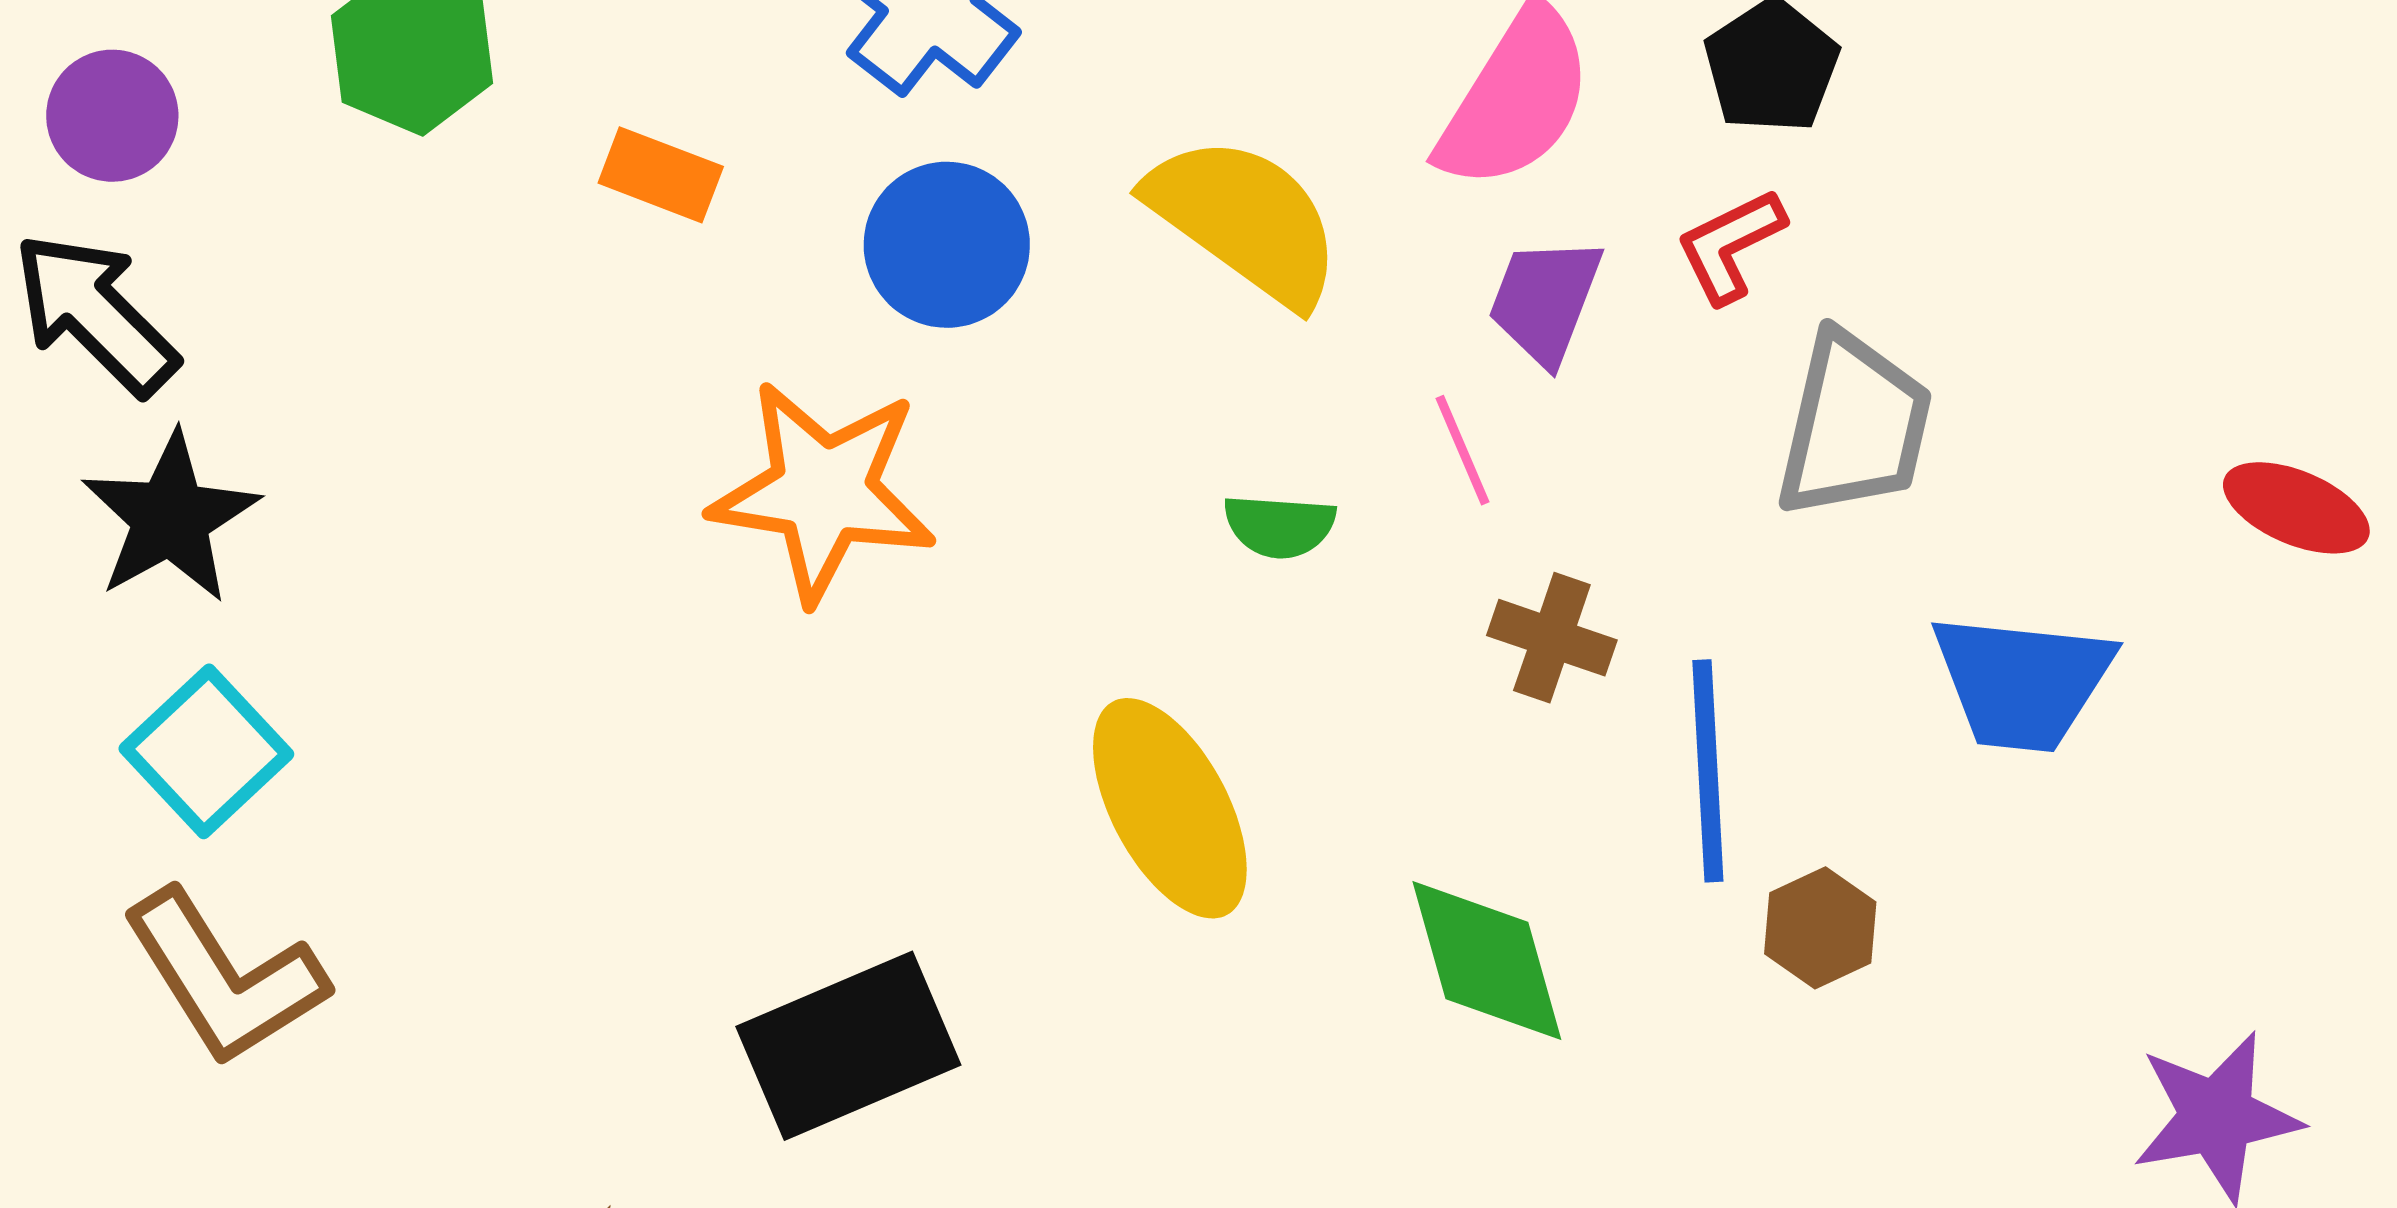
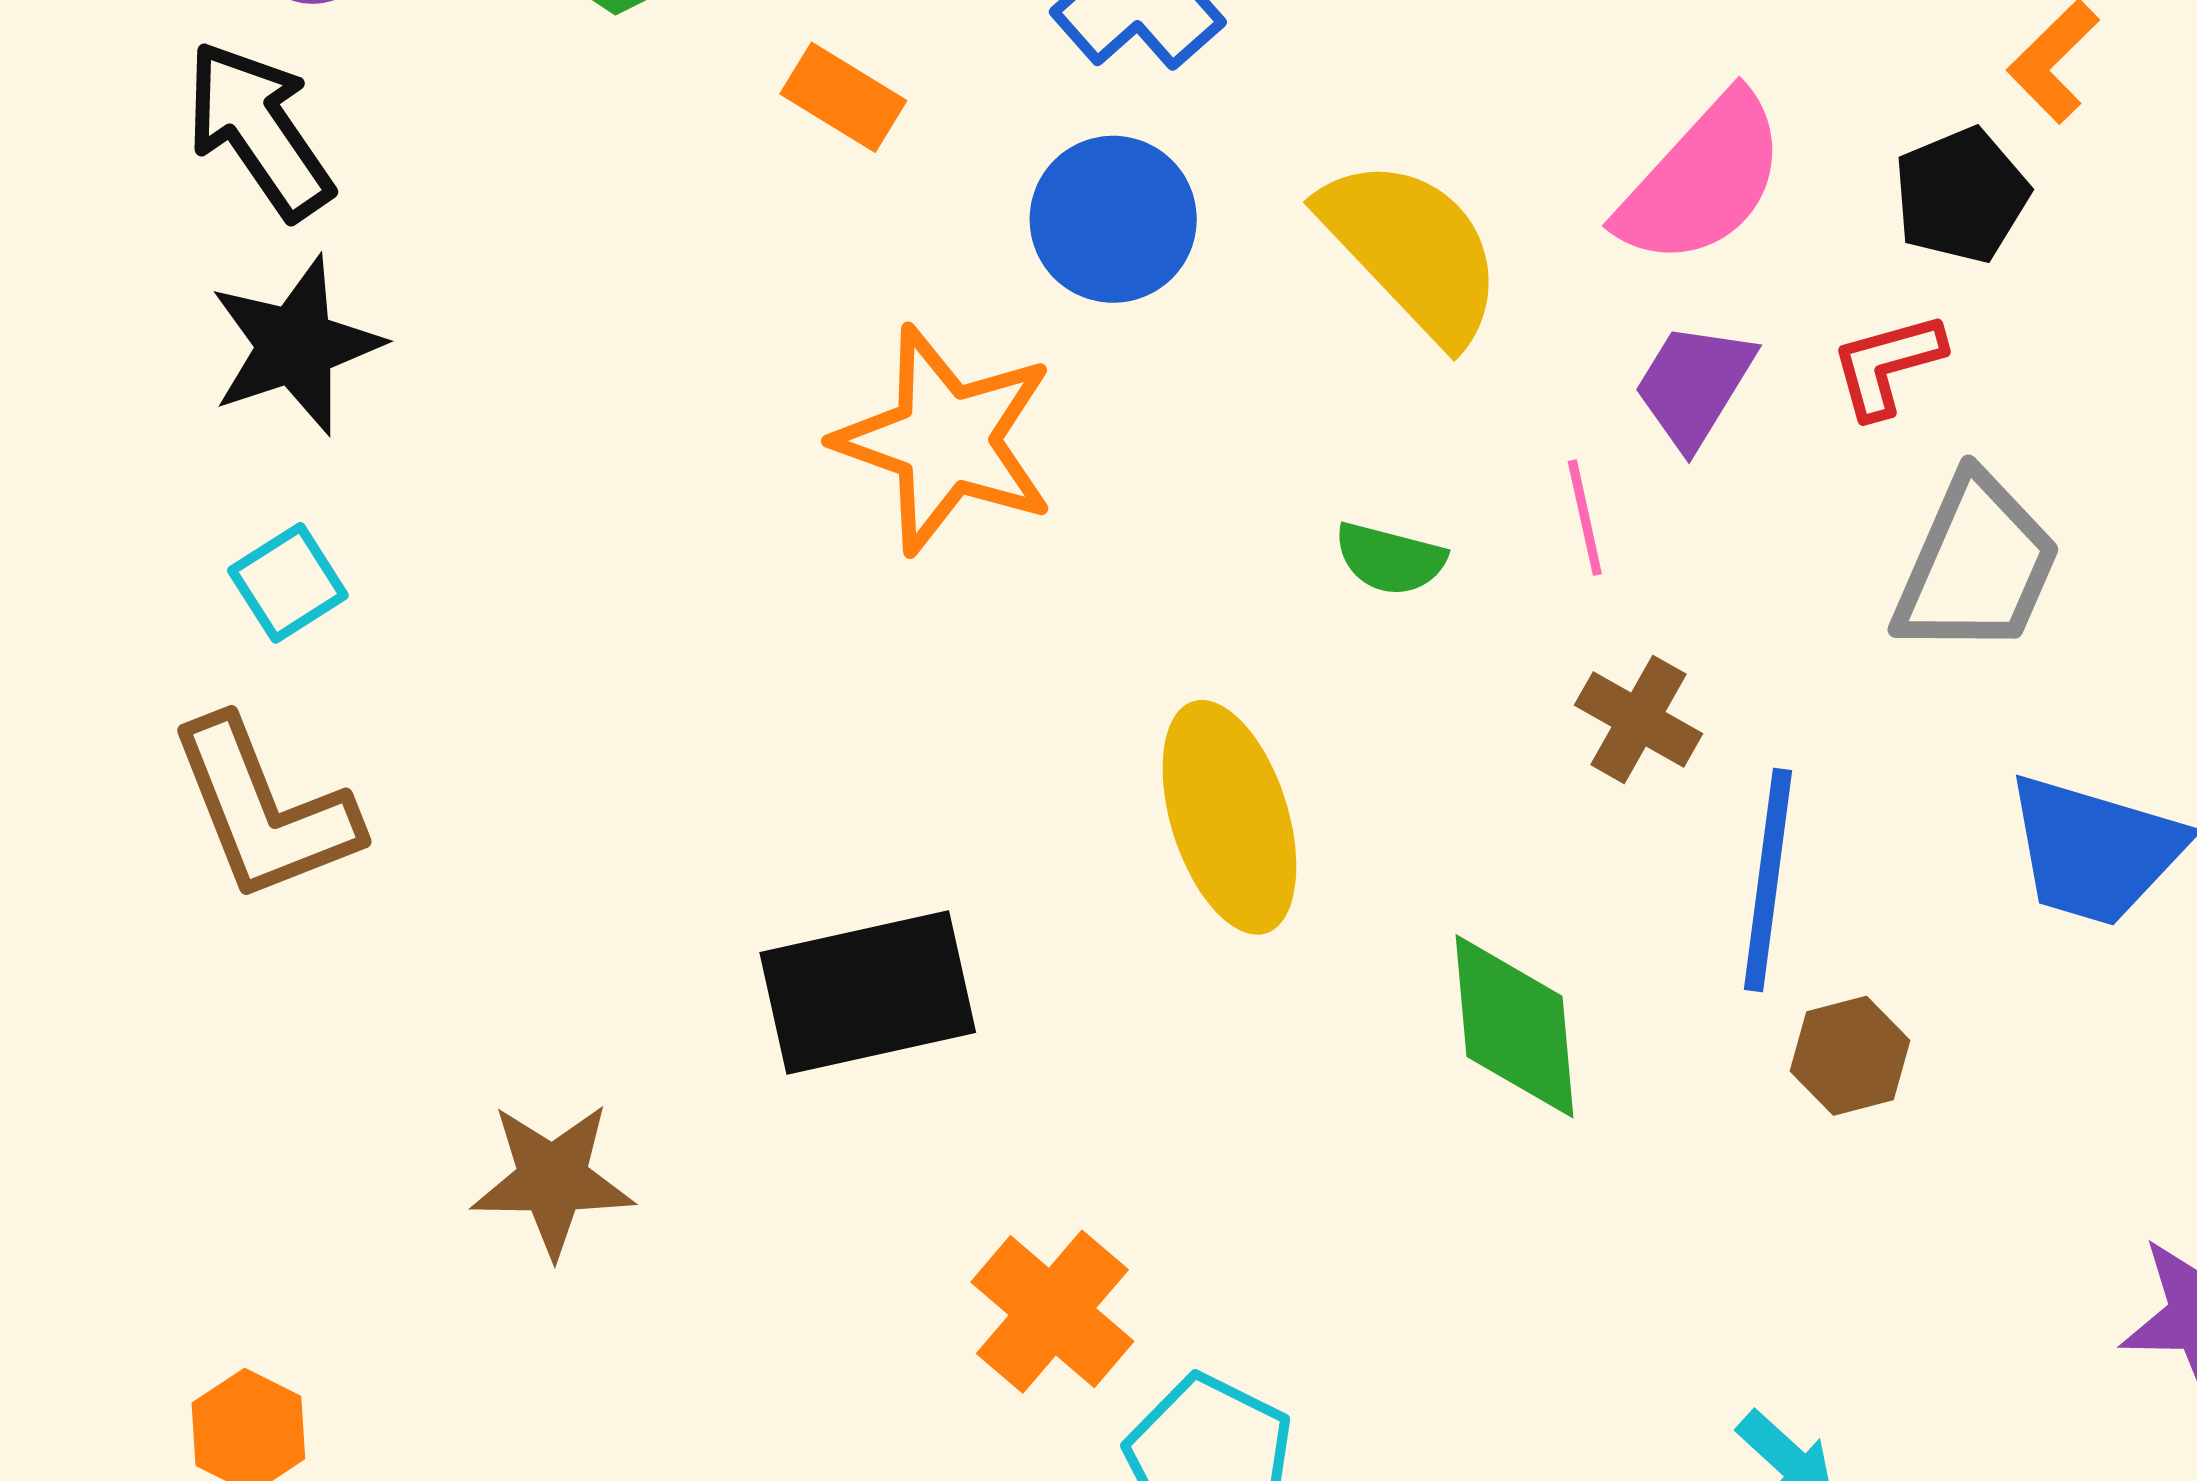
cyan square: (206, 751) -> (288, 583), size x0.7

